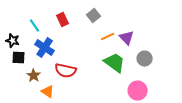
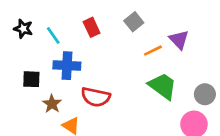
purple triangle: (127, 38) -> (179, 40), moved
black star: (13, 41) -> (23, 29), moved
blue cross: (45, 48) -> (67, 66), turned -30
gray circle: (145, 59) -> (205, 94), moved

